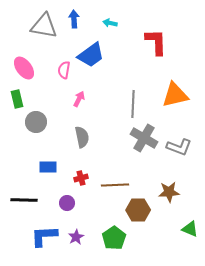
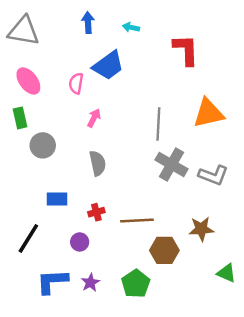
gray triangle: (44, 26) -> (24, 31), moved
black line: (24, 200) -> (28, 238), turned -60

